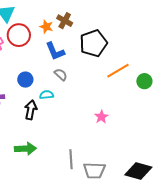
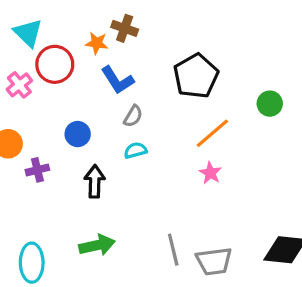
black pentagon: (93, 43) -> (196, 76), moved
orange line: (118, 71) -> (212, 133), moved
gray semicircle: (61, 74) -> (133, 116), turned 88
cyan semicircle: (47, 95) -> (135, 150), moved

